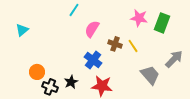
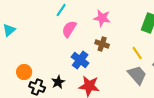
pink star: (139, 18) -> (102, 18), moved
pink semicircle: (92, 29) -> (69, 29), moved
yellow line: (133, 46) -> (137, 53), moved

